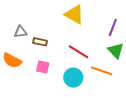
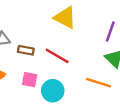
red line: (79, 52) -> (57, 56), moved
cyan circle: (73, 78) -> (53, 91), moved

